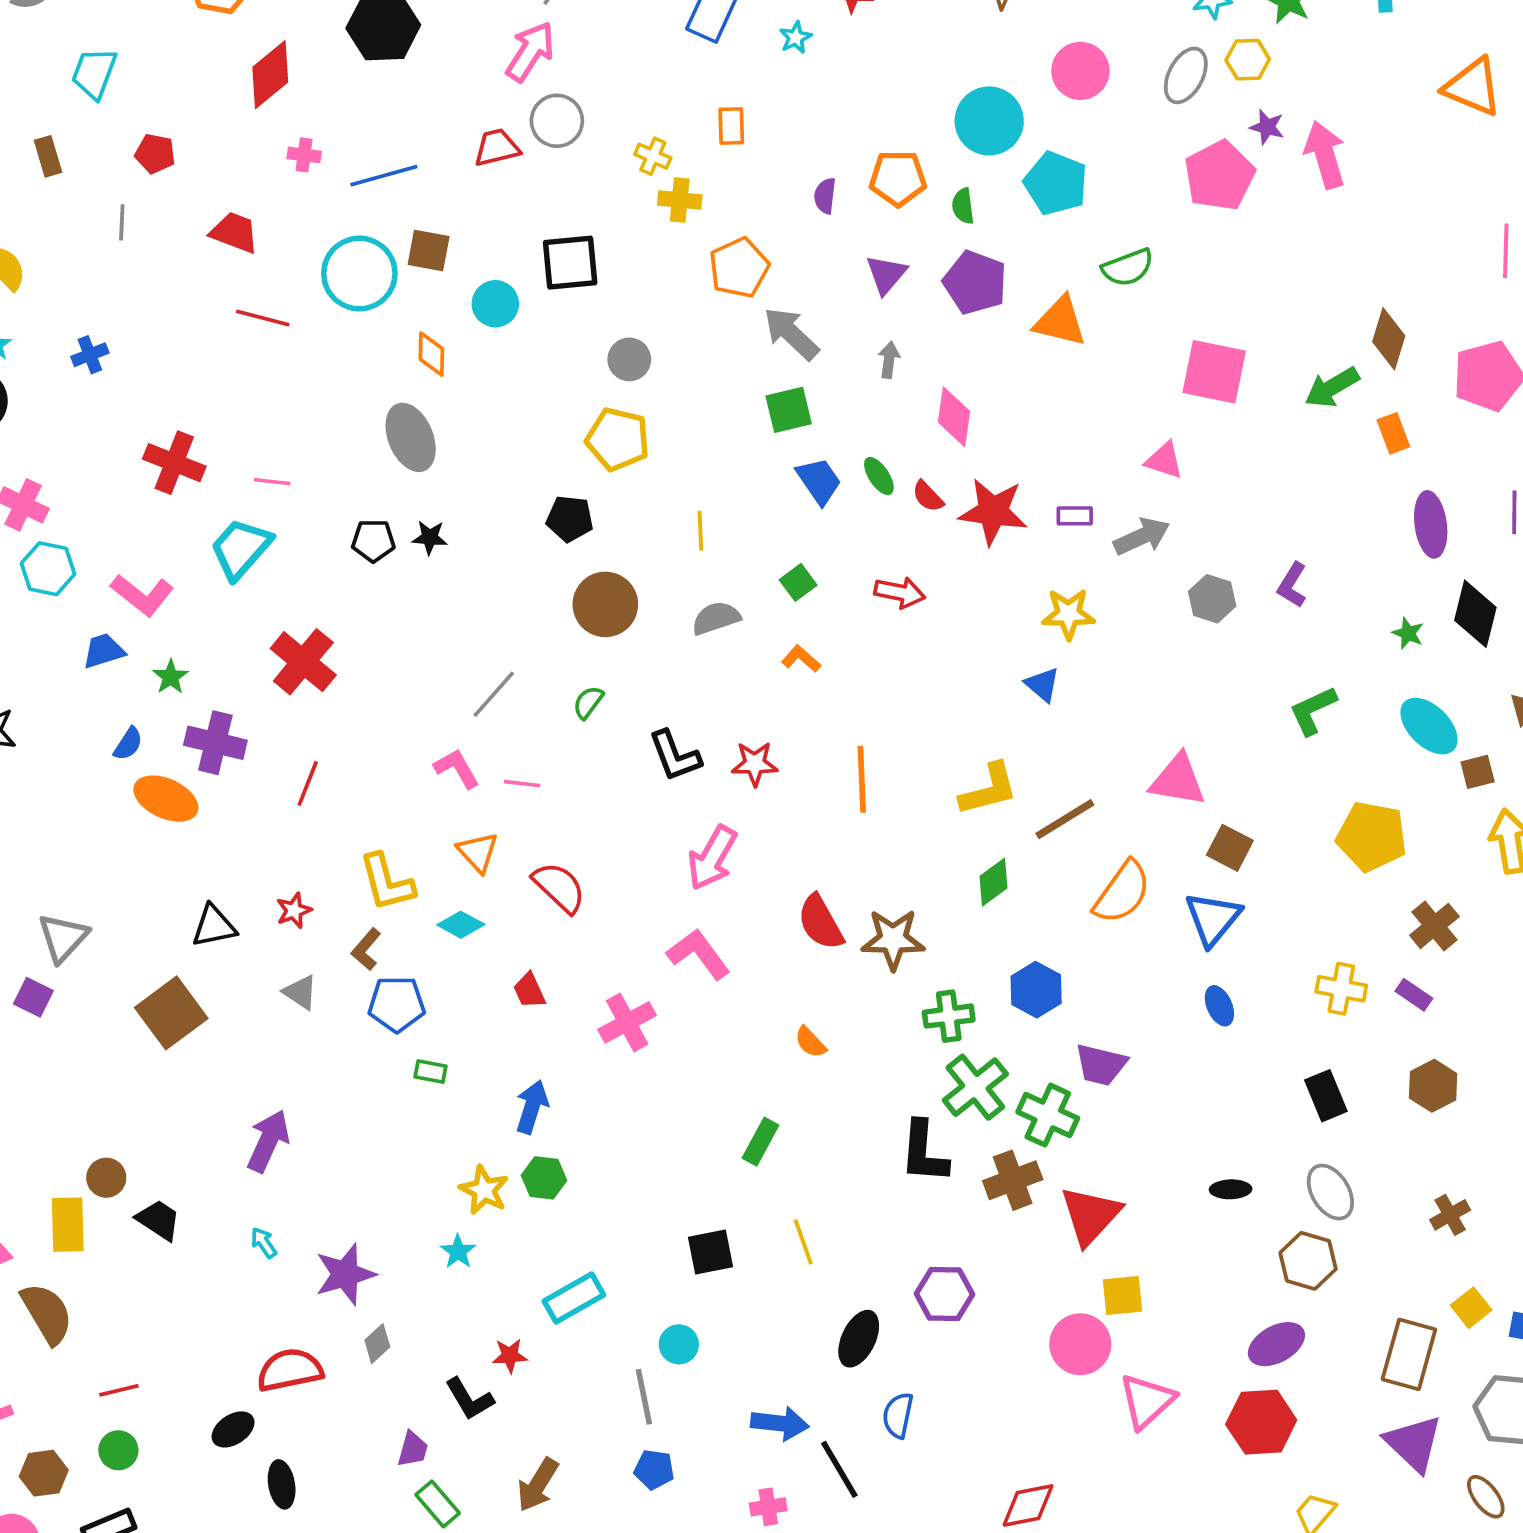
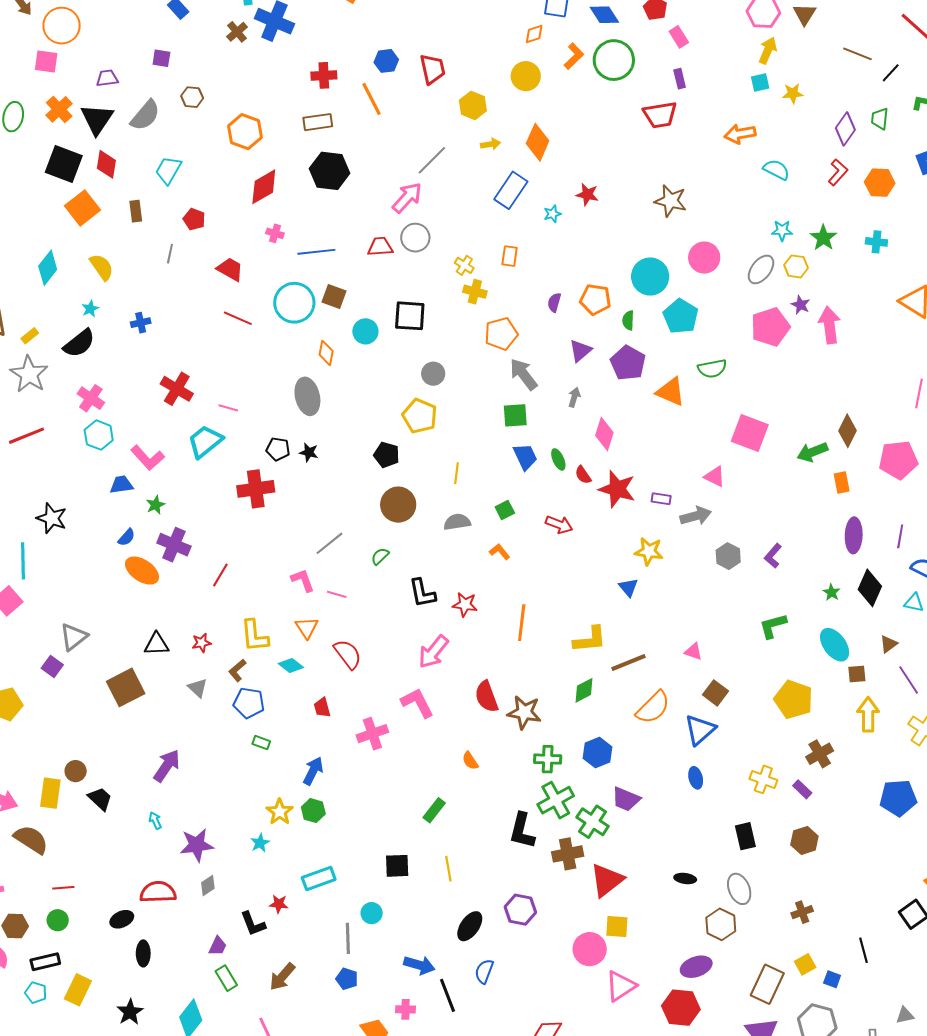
red cross: (303, 662) -> (256, 489), moved, turned 33
pink triangle: (1178, 780) -> (693, 652), size x0.6
brown semicircle: (47, 1313) -> (31, 839), turned -36

